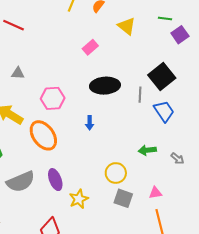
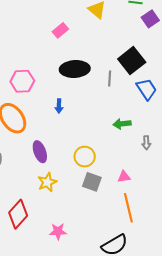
blue trapezoid: (164, 111) -> (147, 89), moved
green arrow: (147, 150) -> (122, 124), moved
gray arrow: (177, 159) -> (146, 143), turned 48
purple ellipse: (55, 180) -> (40, 152), moved

